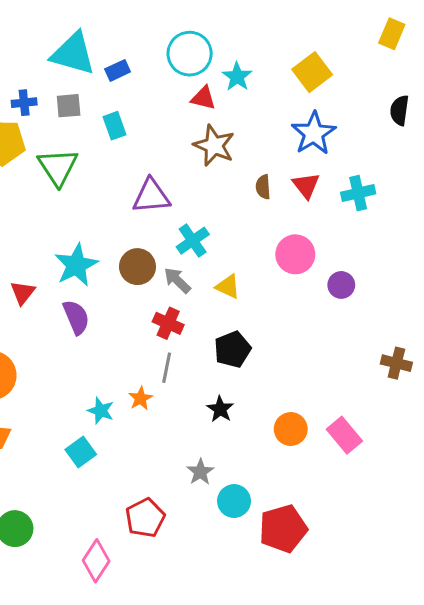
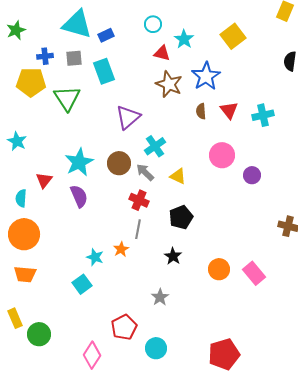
cyan circle: (190, 54) -> (153, 24), size x0.6
cyan rectangle: (115, 126) -> (104, 71), size x1.4
blue star: (314, 133) -> (206, 76), moved
purple triangle: (151, 196) -> (128, 117), turned -36
cyan circle: (234, 501) -> (156, 348), moved
red pentagon: (283, 529) -> (224, 354), moved

